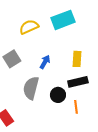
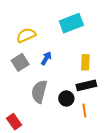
yellow semicircle: (29, 27) -> (26, 35), moved
blue arrow: (45, 62) -> (46, 58), moved

